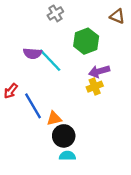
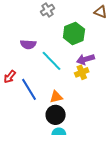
cyan line: (50, 60) -> (51, 61), moved
orange triangle: (54, 119) -> (56, 97), moved

